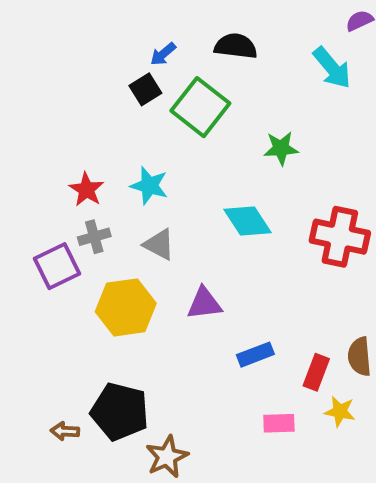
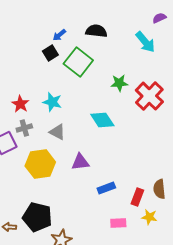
red cross: (340, 237) -> (149, 96), moved, turned 32

